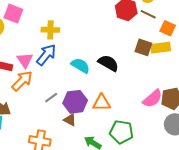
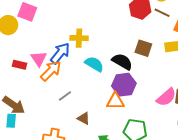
yellow cross: (50, 30) -> (79, 38), moved
brown square: (143, 47) -> (143, 48), moved
orange arrow: (22, 81) -> (51, 71), moved
purple hexagon: (75, 102) -> (124, 85), moved

